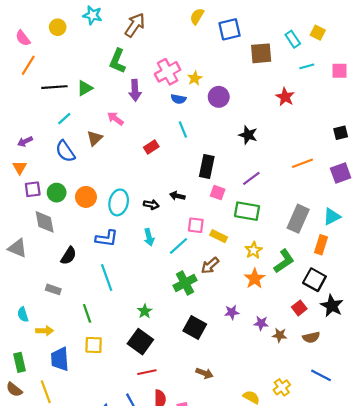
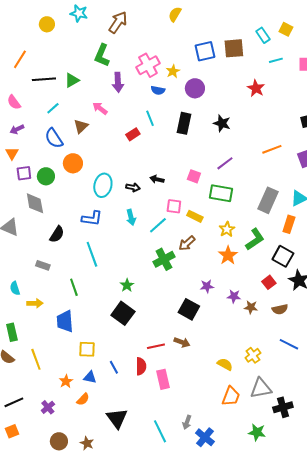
blue square: (230, 29) -> (205, 51), moved
pink semicircle: (23, 38) -> (14, 102), moved
cyan line: (183, 129) -> (150, 118), moved
black rectangle: (207, 166) -> (184, 123), moved
orange circle: (86, 197) -> (73, 163), moved
black square: (195, 328) -> (189, 309), moved
yellow square: (94, 345) -> (87, 349), moved
blue trapezoid: (60, 359) -> (65, 321), moved
red line: (147, 372) -> (156, 346), moved

